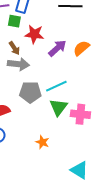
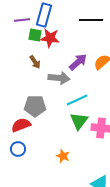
red star: (34, 34) -> (50, 38), moved
gray arrow: (18, 64) -> (59, 78), moved
gray pentagon: (30, 92) -> (35, 106), moved

